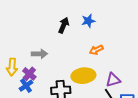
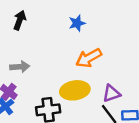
black arrow: (64, 25) -> (20, 20), moved
orange arrow: (96, 50) -> (89, 58), size x1.5

